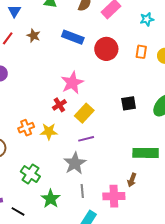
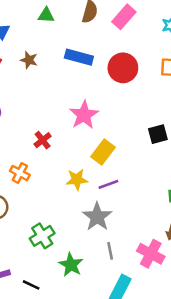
red cross: (59, 105) -> (43, 140), moved
orange cross: (26, 128) -> (20, 173), moved, turned -35
yellow star: (49, 131) -> (77, 180), moved
green cross: (30, 174) -> (42, 236), turned 30
pink cross: (114, 196) -> (151, 254), turned 35

